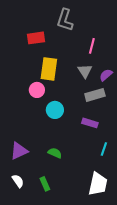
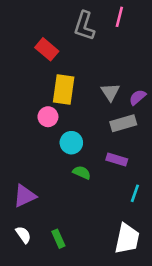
red rectangle: (36, 38) -> (47, 49), turned 48
pink line: (92, 46) -> (119, 17), moved
green semicircle: (55, 153) -> (82, 173), moved

